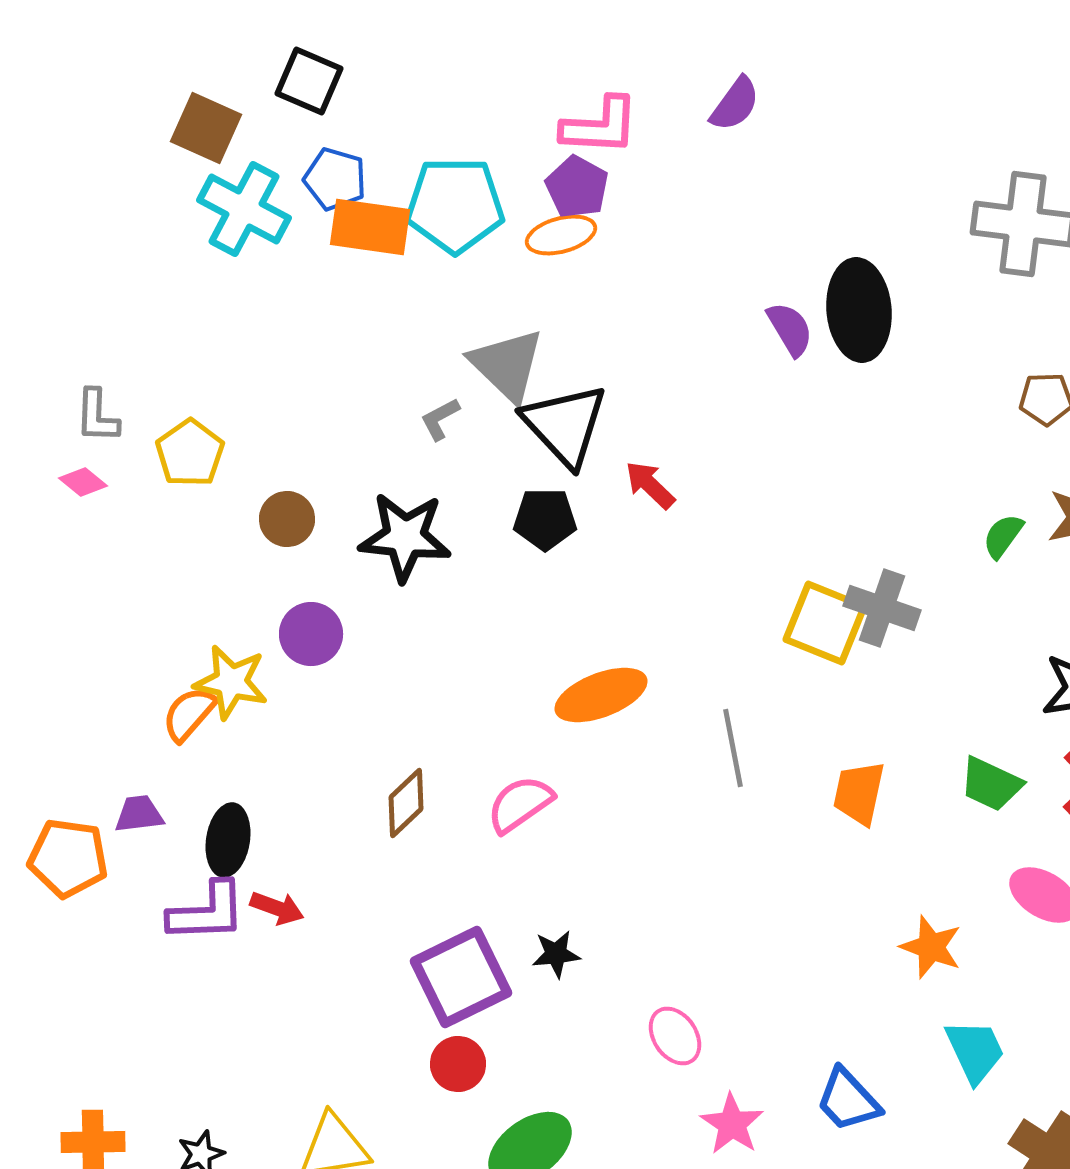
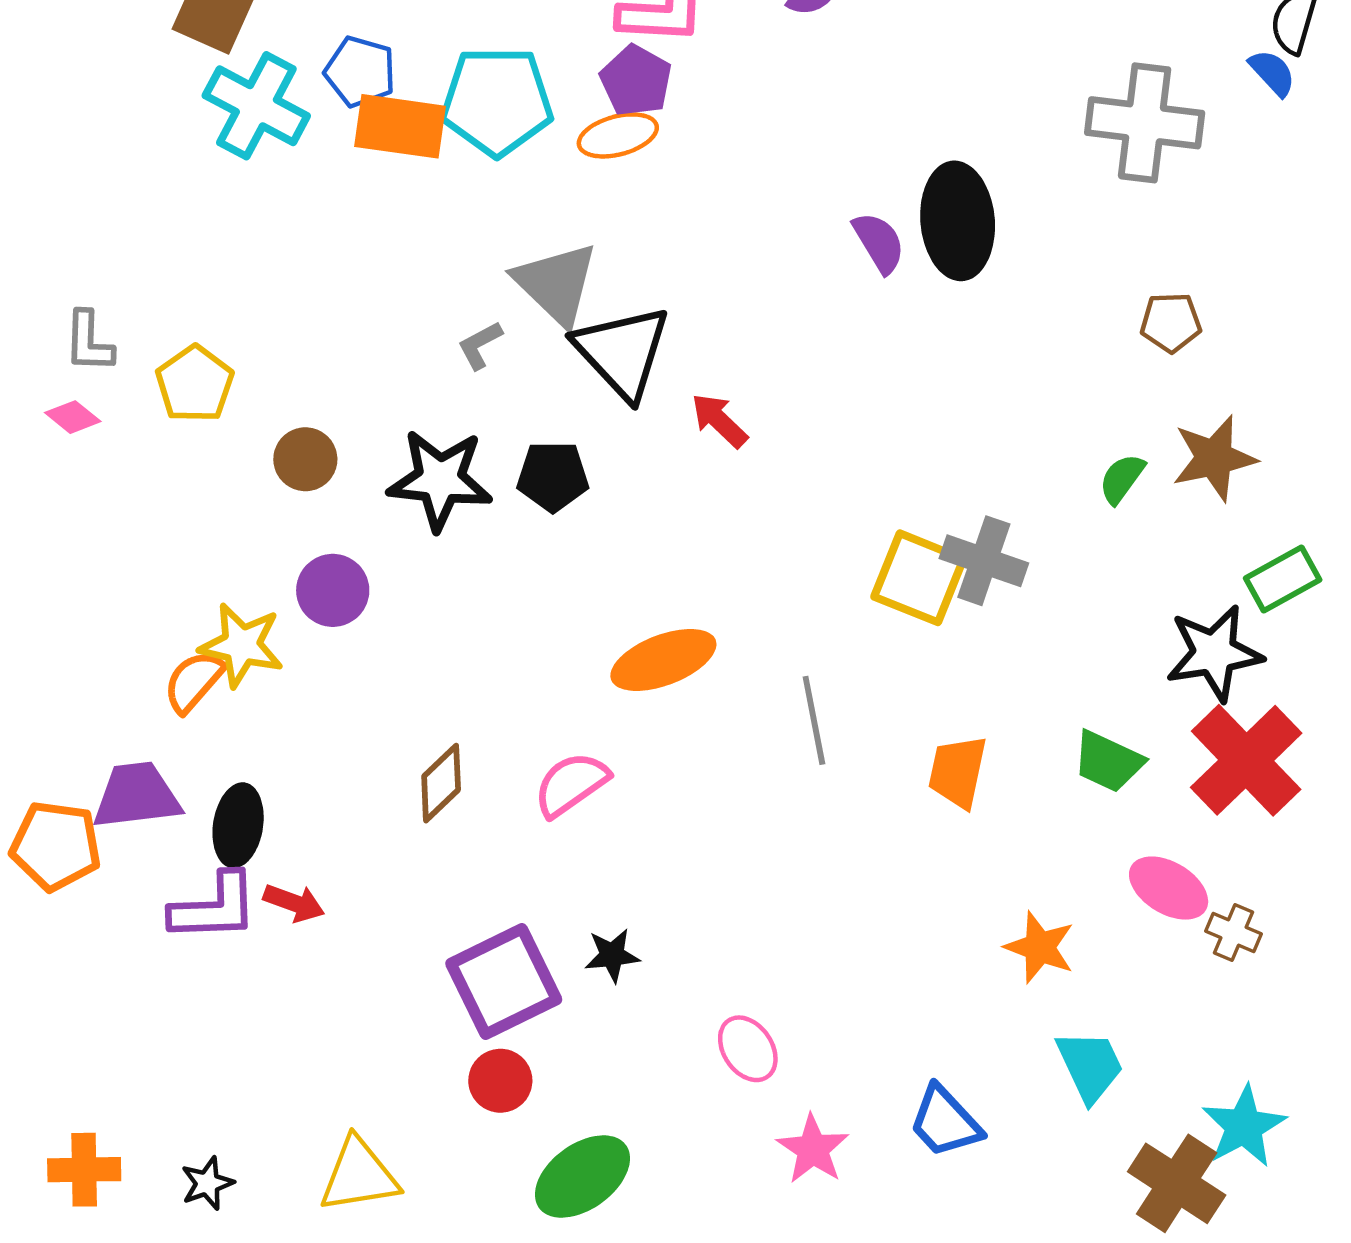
black pentagon: (545, 519) -> (553, 476), moved
purple trapezoid: (139, 814) -> (137, 796), size x1.6

